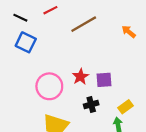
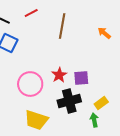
brown line: (84, 24) -> (62, 26), turned -50
black cross: (91, 105) -> (69, 101), size x1.6

